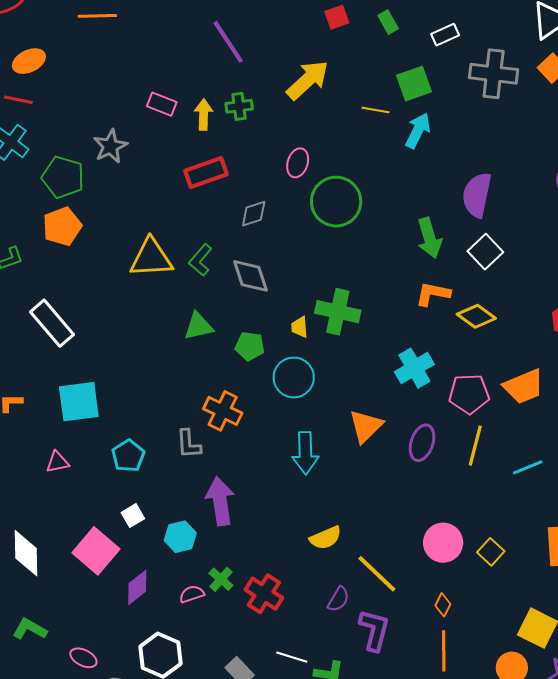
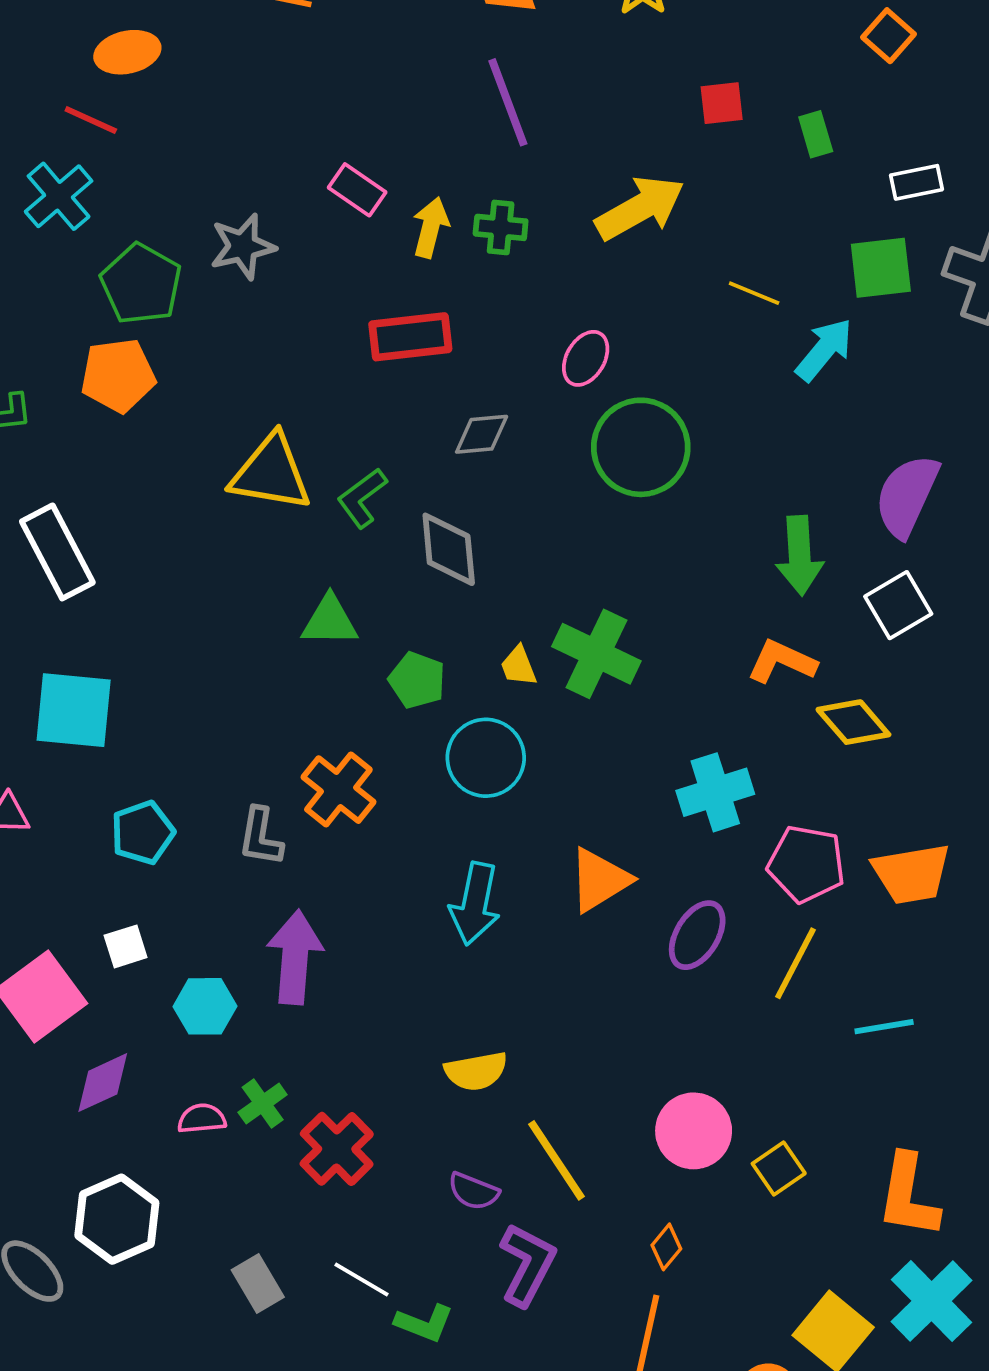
green square: (414, 84) -> (881, 268), moved
yellow trapezoid: (300, 327) -> (519, 666), turned -30
purple semicircle: (338, 599) -> (473, 1191), turned 68

